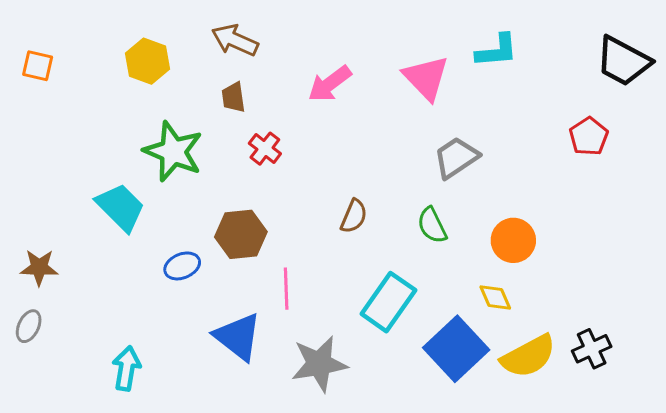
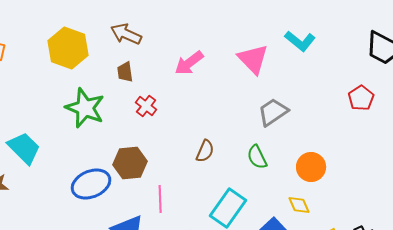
cyan L-shape: (497, 51) -> (300, 41), turned 44
yellow hexagon: (148, 61) -> (68, 48), size x1.4
cyan trapezoid: (120, 207) -> (24, 148), moved
blue ellipse: (182, 266) -> (91, 184), size x1.6

